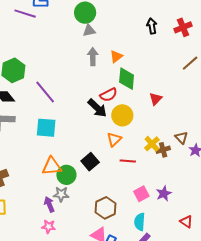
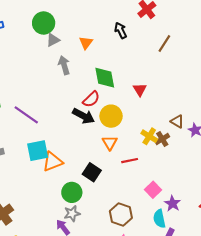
black arrow: (152, 26) -> (121, 30), moved
orange triangle: (116, 57) -> (86, 43), moved
orange triangle: (52, 166) -> (53, 162), moved
purple star: (164, 193) -> (173, 203), moved

